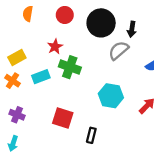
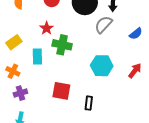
cyan rectangle: (41, 77) -> (37, 57), turned -63
orange cross: (12, 81) -> (13, 71), moved
purple cross: (17, 115) -> (20, 93), turned -32

